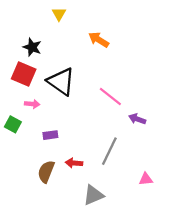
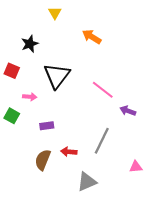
black star: (32, 47) -> (30, 44), turned 30
red square: (24, 74) -> (12, 71), moved, size x0.7
black triangle: (61, 81) -> (57, 76), turned 32

